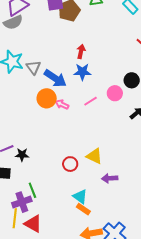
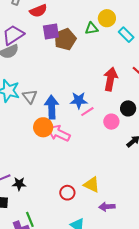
red arrow: (81, 51) -> (111, 79), moved, size x1.6
blue arrow: (55, 78) -> (52, 107), turned -125
pink line: (91, 101) -> (87, 112), moved
pink arrow: (62, 104) -> (59, 133), size x1.6

